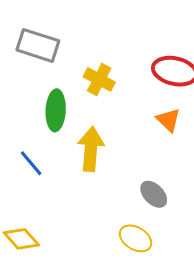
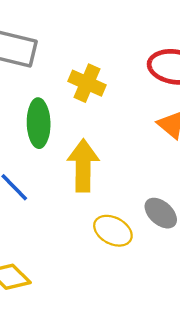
yellow ellipse: (136, 238) -> (113, 231), moved

